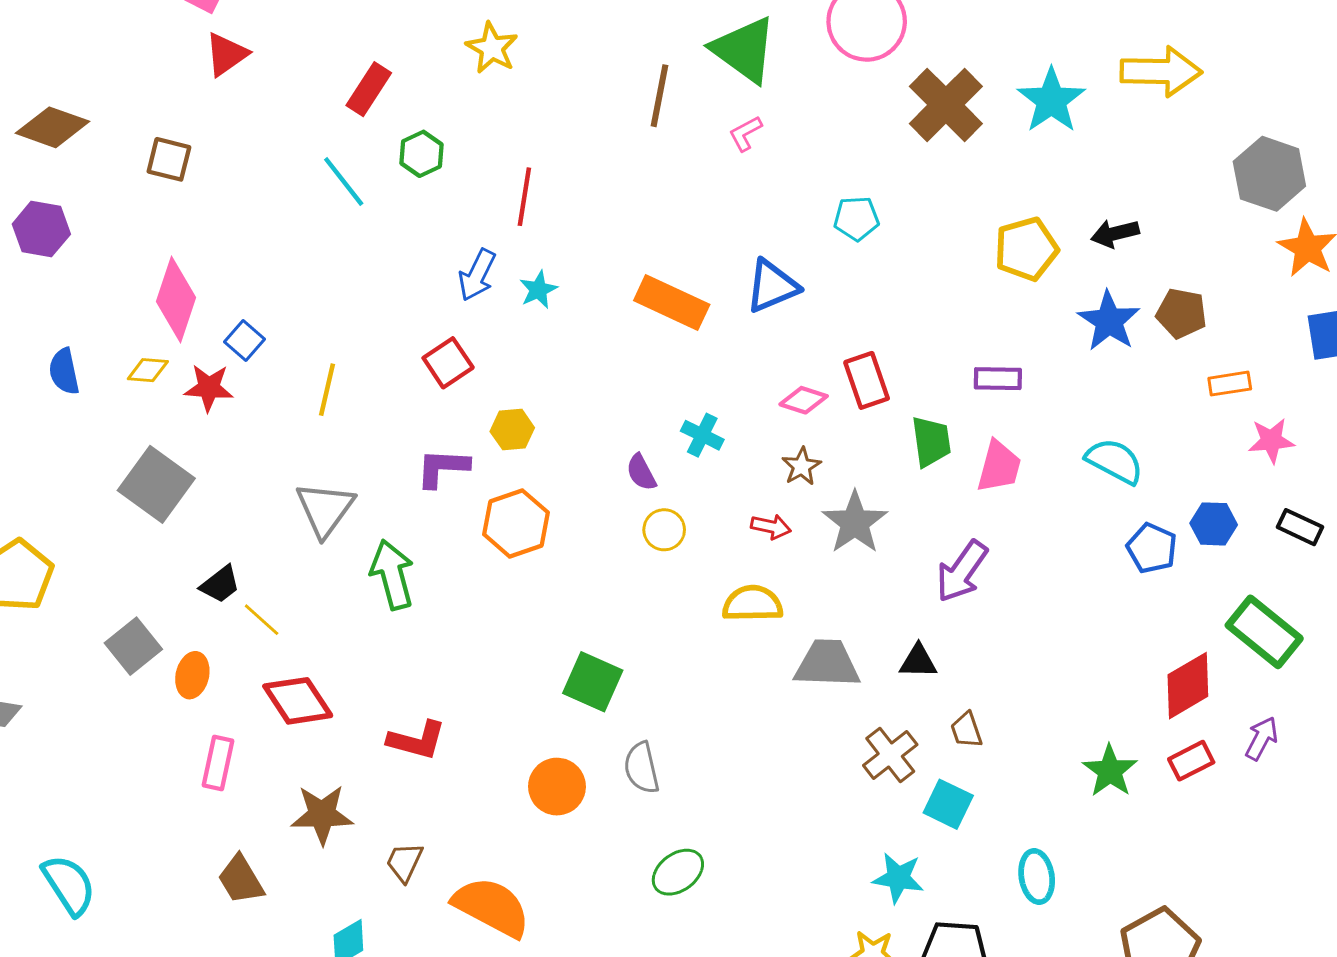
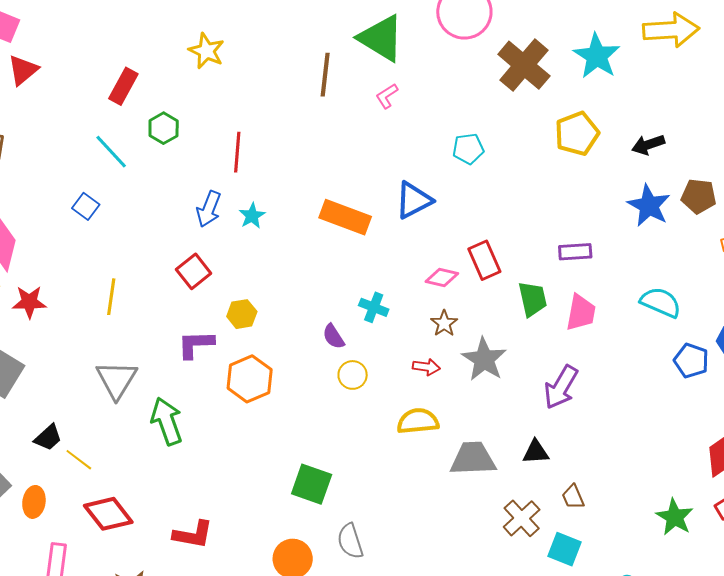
yellow pentagon: (1026, 249) -> (577, 134), moved
blue square: (244, 341) -> (86, 206), moved

